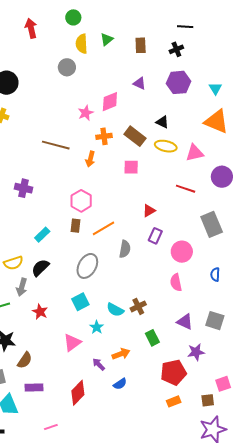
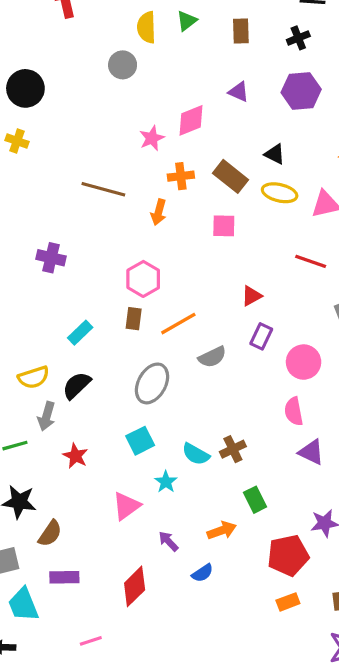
gray semicircle: (125, 249) -> (212, 357), turned 54
purple triangle: (185, 322) -> (311, 452), moved
orange arrow: (121, 354) -> (222, 530), moved

